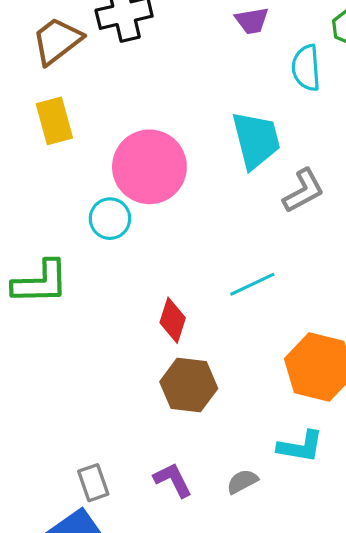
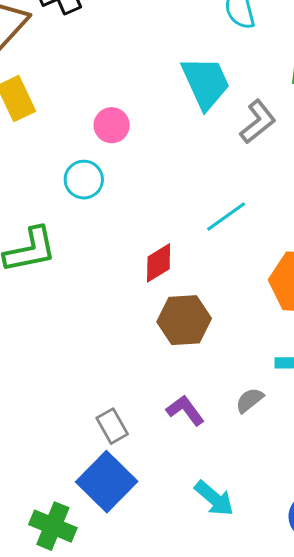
pink circle: (149, 167) -> (112, 125), size x0.5
red diamond: (173, 320) -> (159, 263), turned 51

